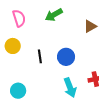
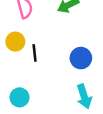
black line: (40, 56) -> (35, 53), moved

